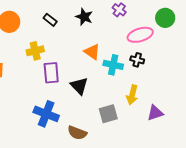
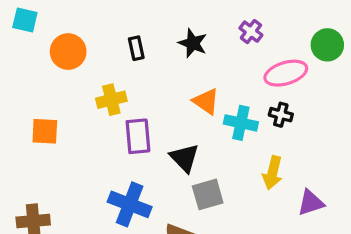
black rectangle: (50, 20) -> (136, 48), turned 40
gray square: (108, 114) -> (208, 194), moved

